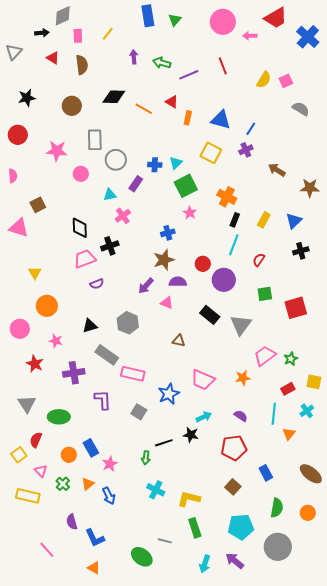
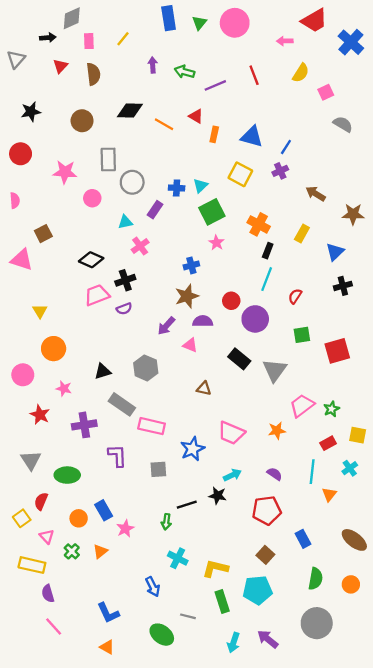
pink circle: (223, 22) -> (235, 23), moved
red triangle: (53, 58) -> (60, 66), turned 40
yellow semicircle: (264, 80) -> (301, 73), moved
yellow rectangle: (264, 220) -> (302, 234), moved
black diamond: (80, 228) -> (91, 260), turned -65
purple semicircle: (97, 284) -> (124, 309), moved
gray square: (139, 412) -> (158, 469), turned -35
blue arrow: (109, 496) -> (153, 587), moved
purple semicircle: (72, 522) -> (48, 594), moved
cyan pentagon: (241, 527) -> (257, 590), moved

